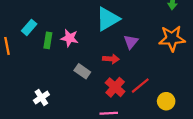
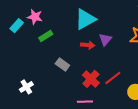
pink star: (69, 38) -> (35, 17), moved
green rectangle: (48, 40) -> (46, 36), moved, turned 48
red arrow: (111, 59) -> (88, 45), moved

